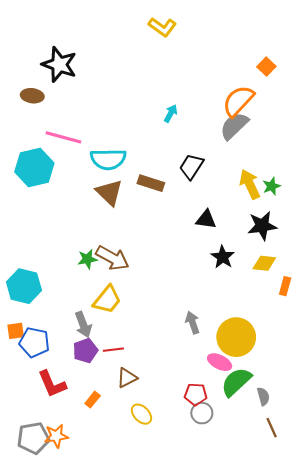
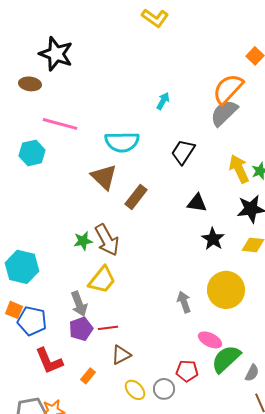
cyan semicircle: (108, 159) -> (122, 142), moved
cyan hexagon: (34, 168) -> (32, 153), size x0.7
brown rectangle: (151, 183) -> (136, 197), moved, turned -70
brown arrow: (112, 258) -> (107, 240), turned 32
orange square: (16, 331) -> (14, 310), turned 30
yellow circle: (236, 337) -> (226, 290), moved
gray semicircle: (263, 396) -> (252, 373), turned 42
gray circle: (202, 413) -> (164, 389), moved

